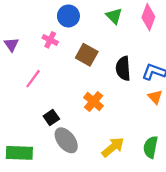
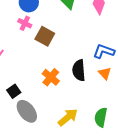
pink cross: (50, 40) -> (25, 23), moved
black semicircle: (123, 68) -> (79, 70), moved

